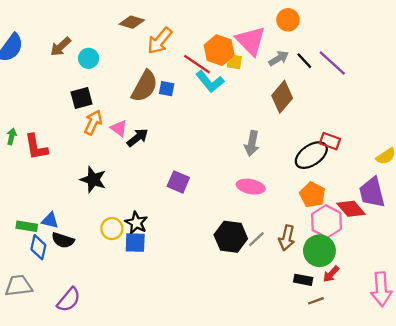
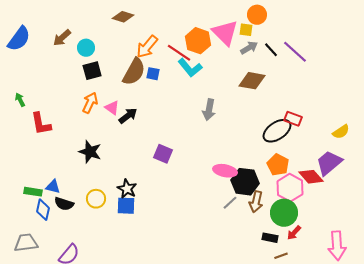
orange arrow: (160, 41) -> (147, 47), moved
yellow square: (234, 62) -> (246, 30), moved
brown diamond: (282, 97) -> (252, 81), turned 60
black square: (82, 98) -> (92, 71), moved
green arrow: (12, 136) -> (20, 100), moved, turned -40
gray arrow: (252, 143) -> (209, 110), moved
pink ellipse: (251, 187) -> (225, 171), moved
purple trapezoid: (372, 192) -> (329, 163), turned 64
yellow circle: (112, 229) -> (96, 199), moved
black hexagon: (231, 237) -> (245, 182), moved

